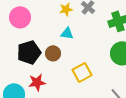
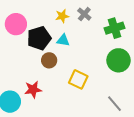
black pentagon: (29, 52) -> (39, 38), moved
yellow square: (82, 72) -> (78, 79), turned -36

